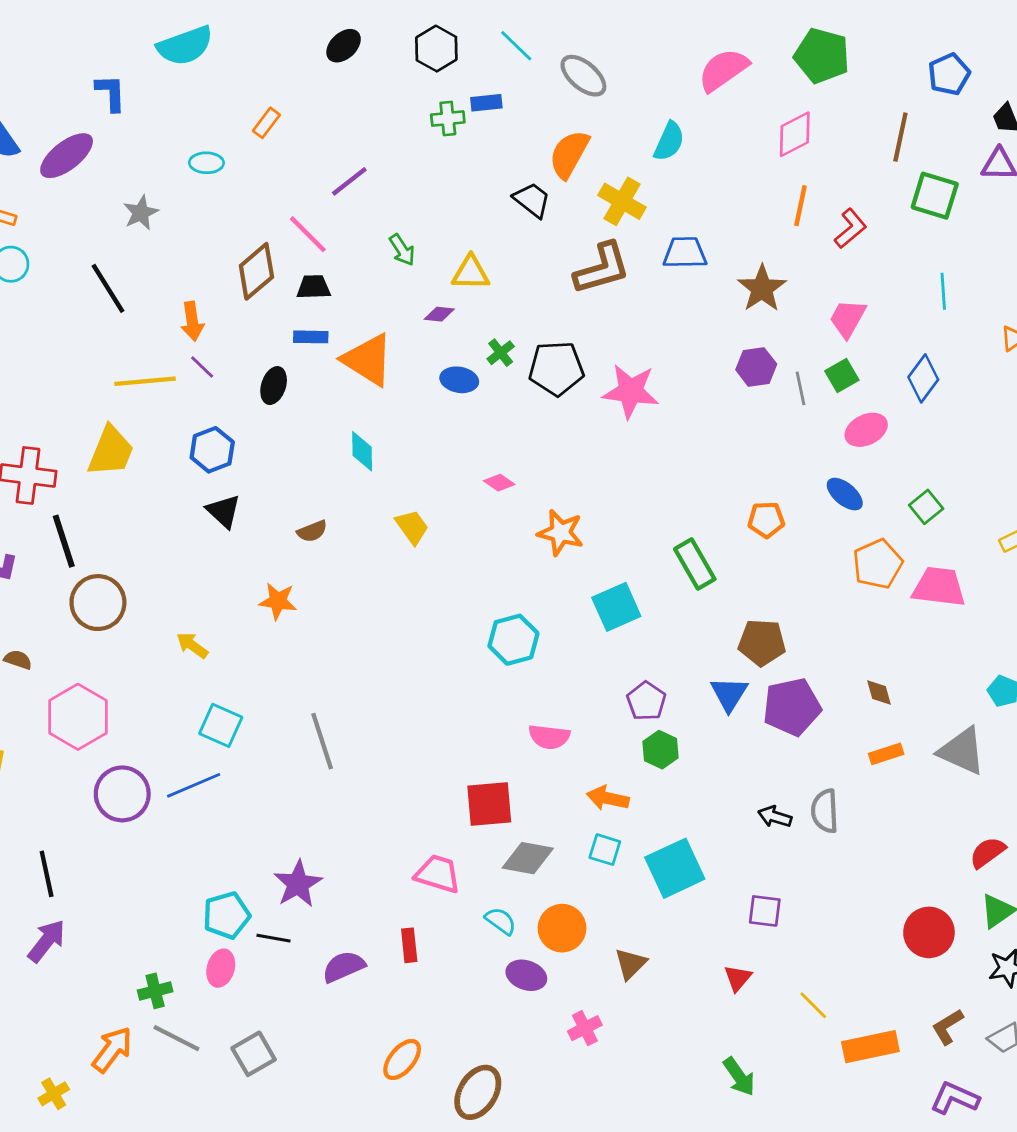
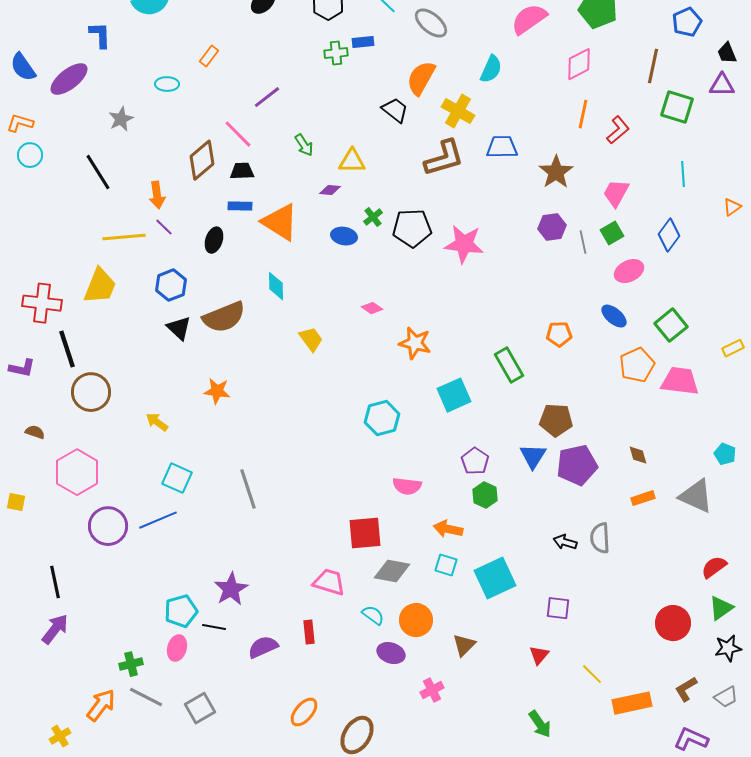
green square: (926, 507) -> (671, 325), size x1.4
brown semicircle: (312, 531) -> (224, 317), moved, size x2.0

